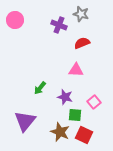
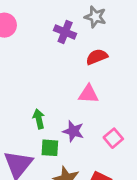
green arrow: (40, 88) -> (39, 119), turned 128
green square: (75, 115) -> (50, 148), moved

